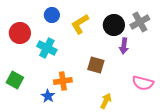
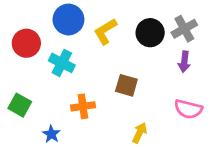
blue circle: (52, 15) -> (68, 20), size x1.5
purple arrow: (124, 46) -> (184, 62), moved
blue star: (48, 96) -> (51, 134), moved

